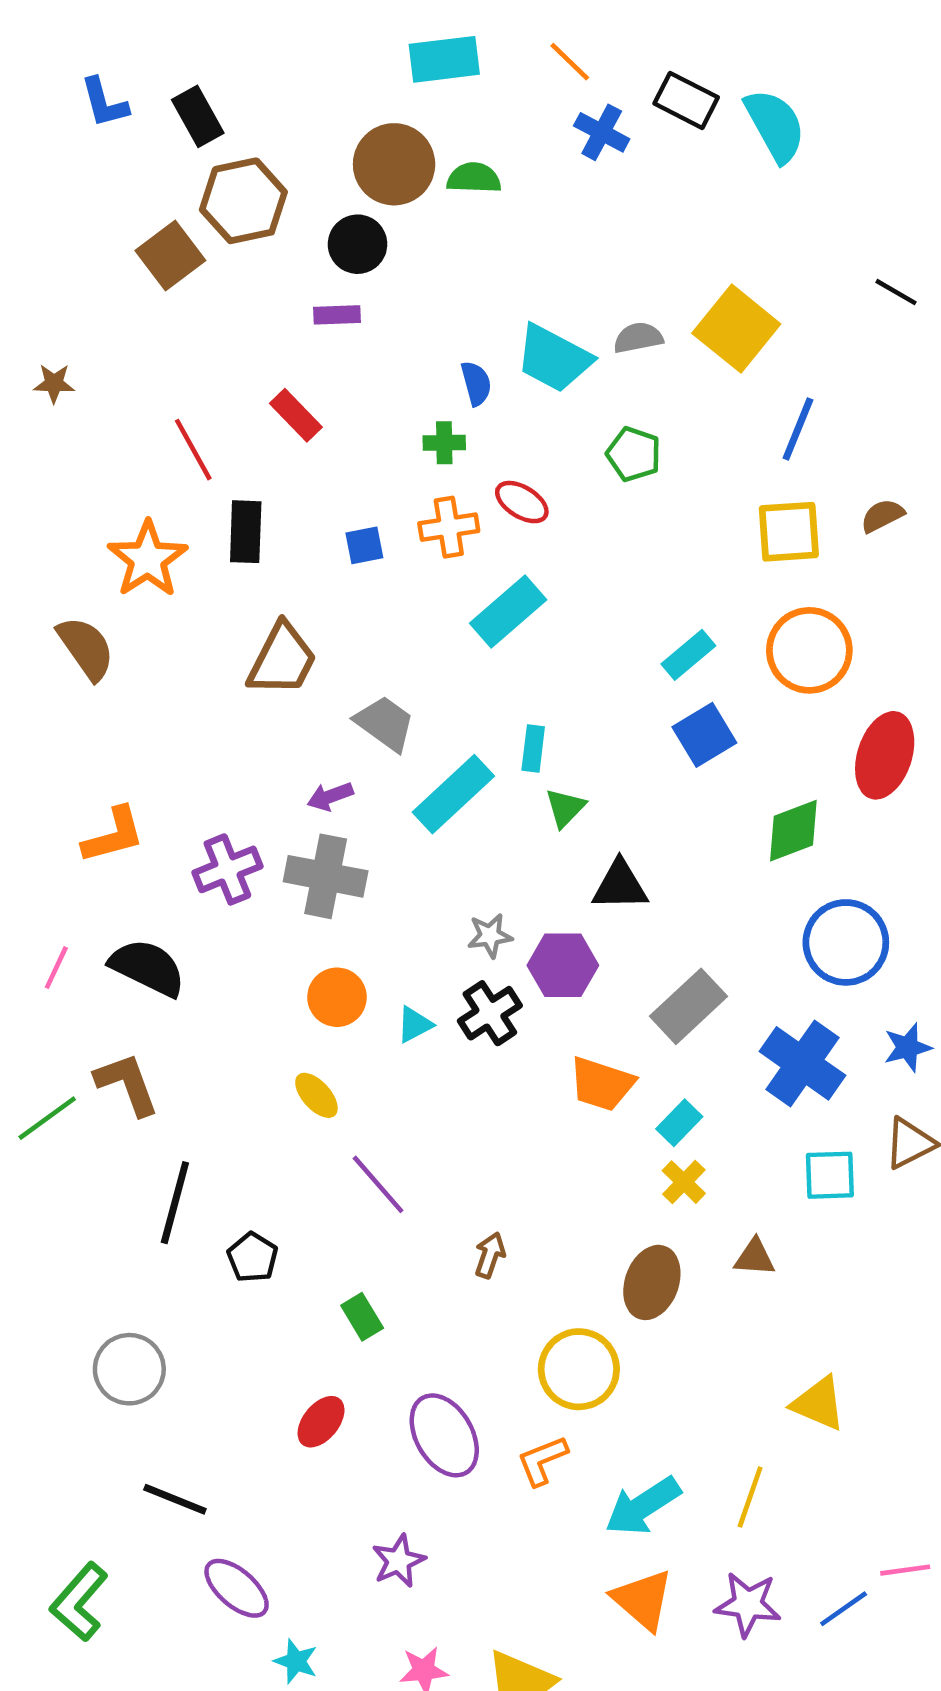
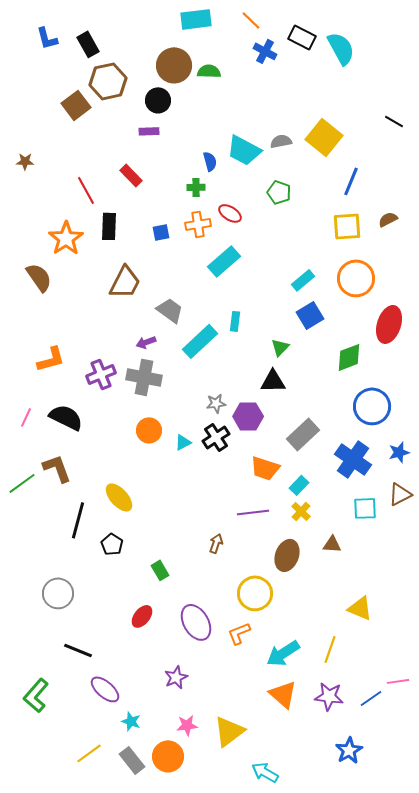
green triangle: (565, 808) -> (280, 347), moved
yellow ellipse: (316, 1095) -> (119, 497), moved, size x1.4
purple line: (378, 1184) -> (253, 512), moved, turned -56

